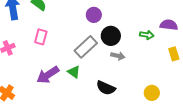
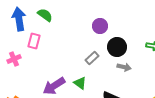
pink rectangle: (41, 37) -> (34, 41), moved
gray rectangle: (86, 47) -> (92, 58), size x0.6

